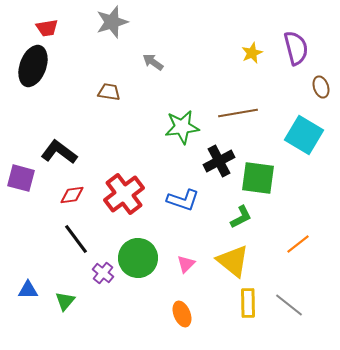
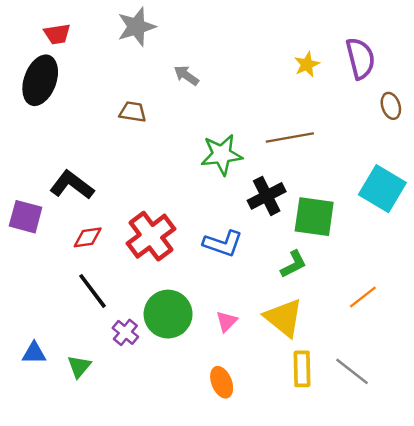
cyan square: (304, 135) -> (382, 189), moved

